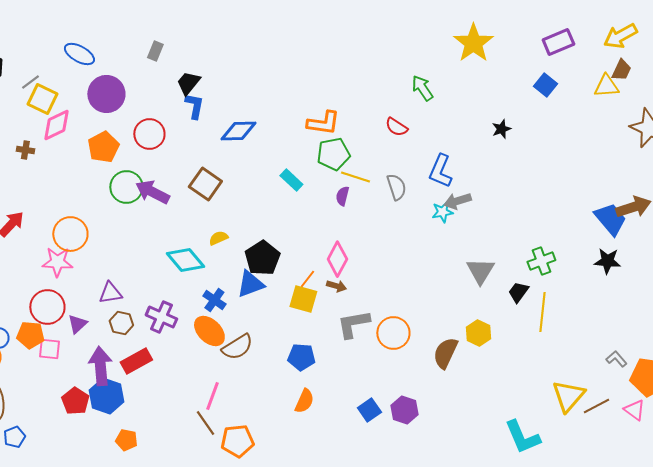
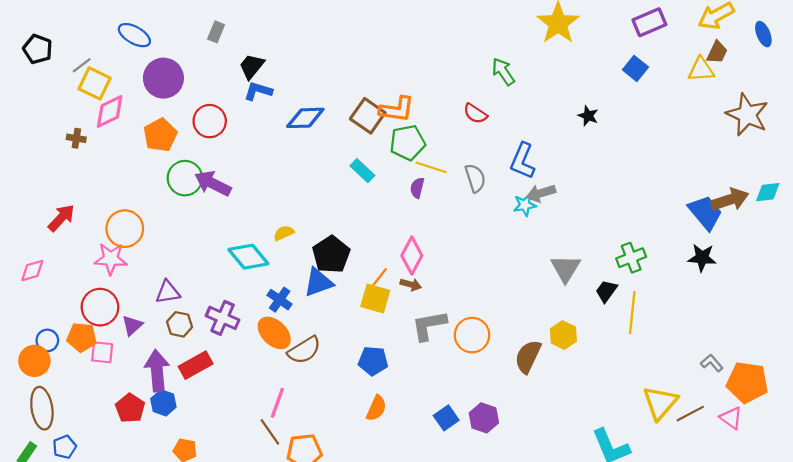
blue L-shape: (194, 106) -> (258, 91), turned -84
black star: (501, 129) -> (588, 116), turned -30
brown square: (205, 184) -> (368, 116), moved
blue hexagon: (106, 396) -> (163, 403), size x0.7

